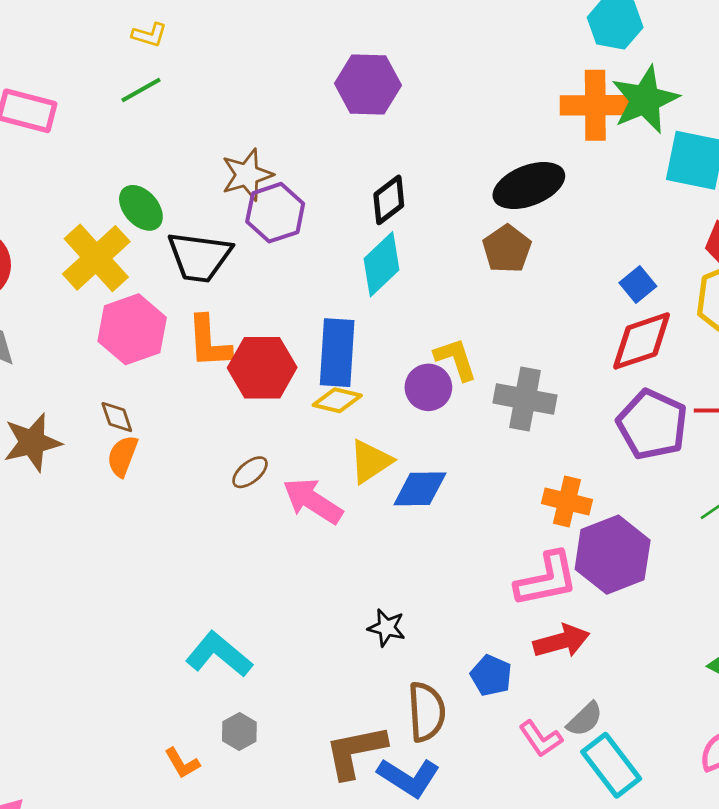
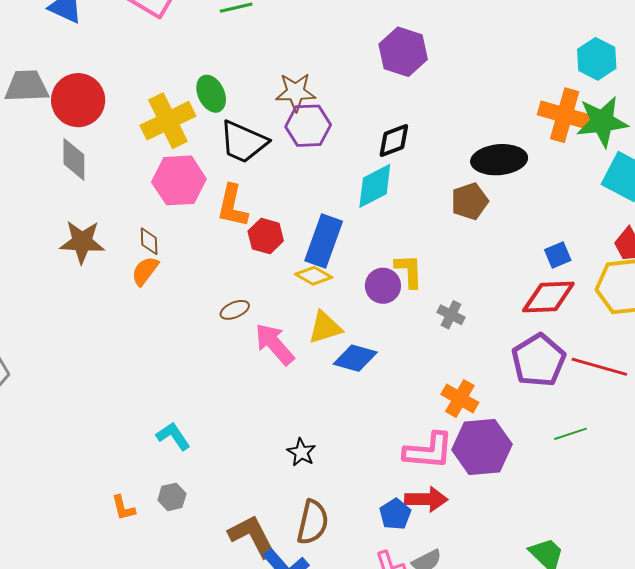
red hexagon: (262, 368) -> (266, 236), size x0.7
gray cross: (525, 399) -> (451, 315), size x0.6
cyan L-shape: (219, 654) -> (173, 436), size x0.7
blue pentagon: (491, 675) -> (395, 514), moved
brown L-shape: (355, 752) -> (252, 536), turned 58

